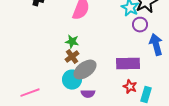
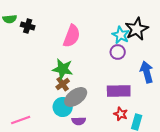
purple circle: (140, 25) -> (118, 52), moved
green star: (72, 42) -> (63, 69), size x1.5

